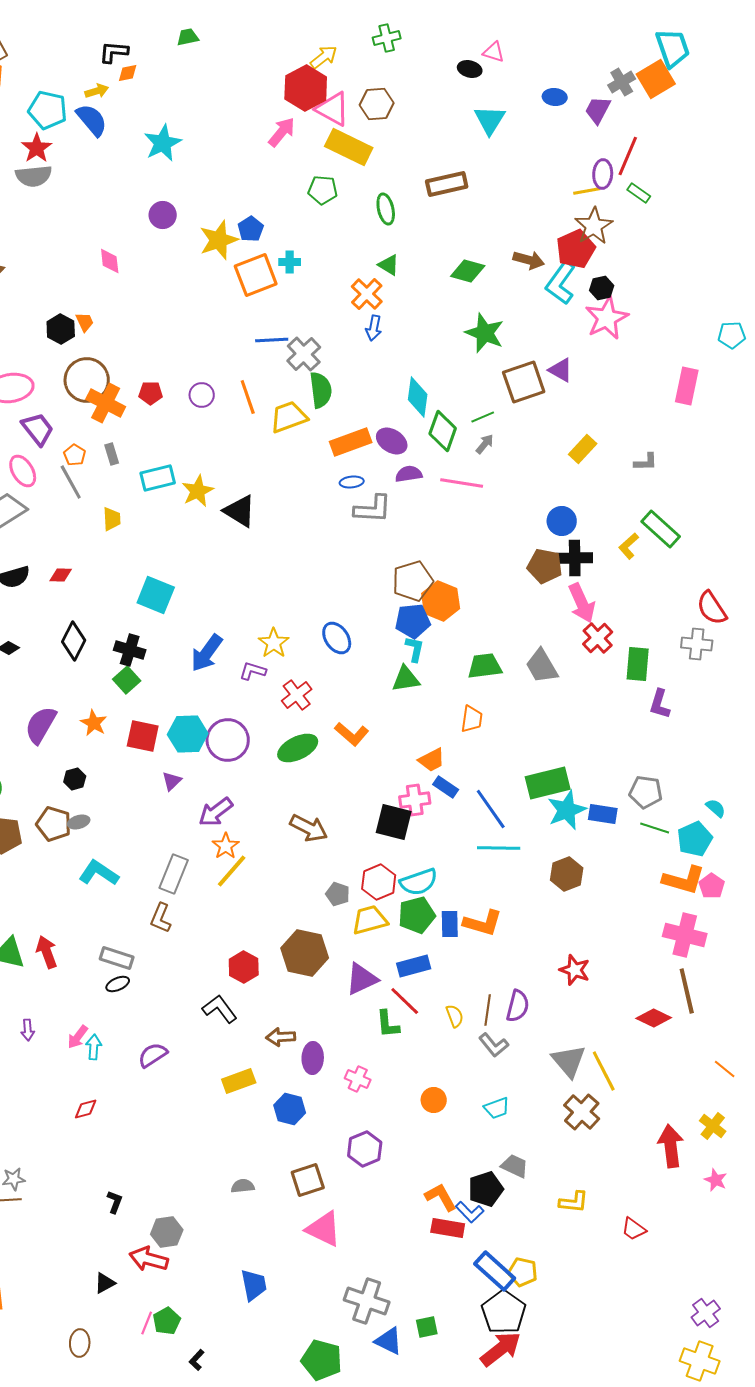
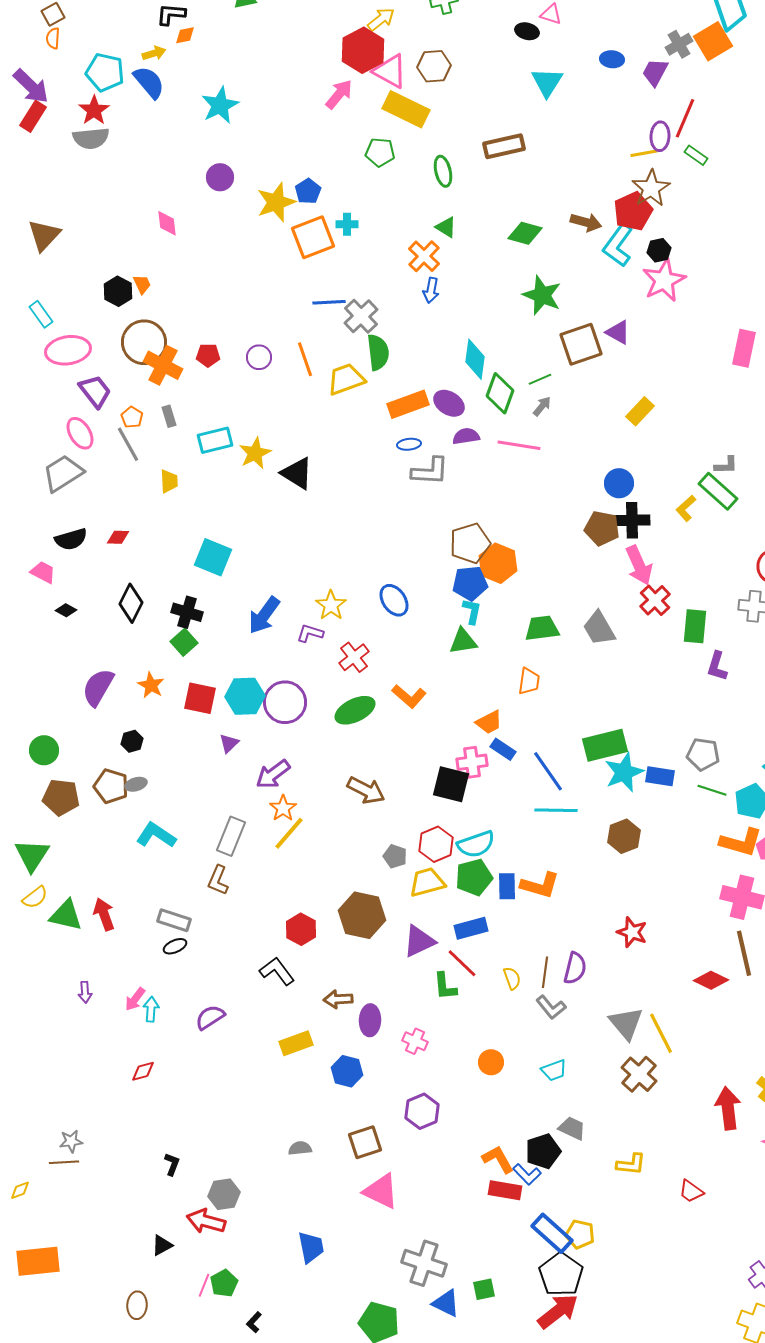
gray L-shape: (646, 462) -> (726, 465), moved

